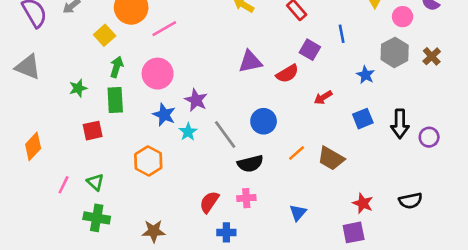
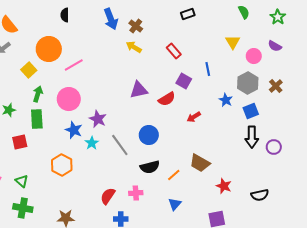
blue square: (363, 119) -> (251, 111), moved
orange line: (297, 153) -> (174, 175), moved
black semicircle: (250, 164) -> (150, 167), moved
red star: (363, 203) -> (224, 186), moved

